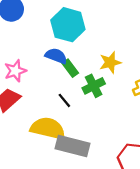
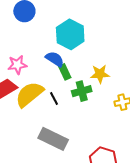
yellow semicircle: (48, 128) -> (29, 94), moved, turned -64

